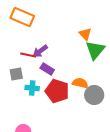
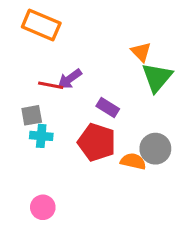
purple rectangle: (47, 69) -> (108, 107), moved
orange semicircle: (80, 83) -> (133, 161), moved
cyan cross: (32, 88) -> (41, 136), moved

